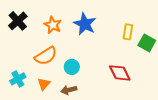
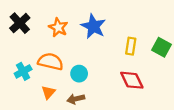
yellow rectangle: (128, 32) -> (131, 46), moved
orange semicircle: (46, 56) -> (51, 62), turned -135
cyan cross: (18, 79) -> (23, 71), moved

